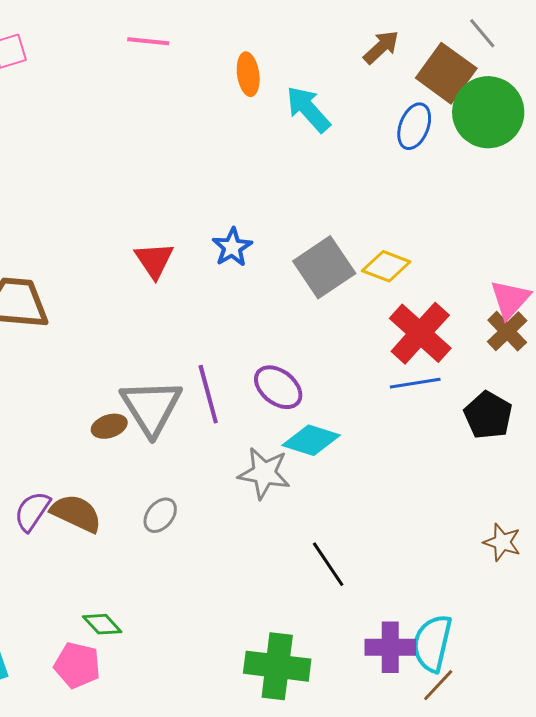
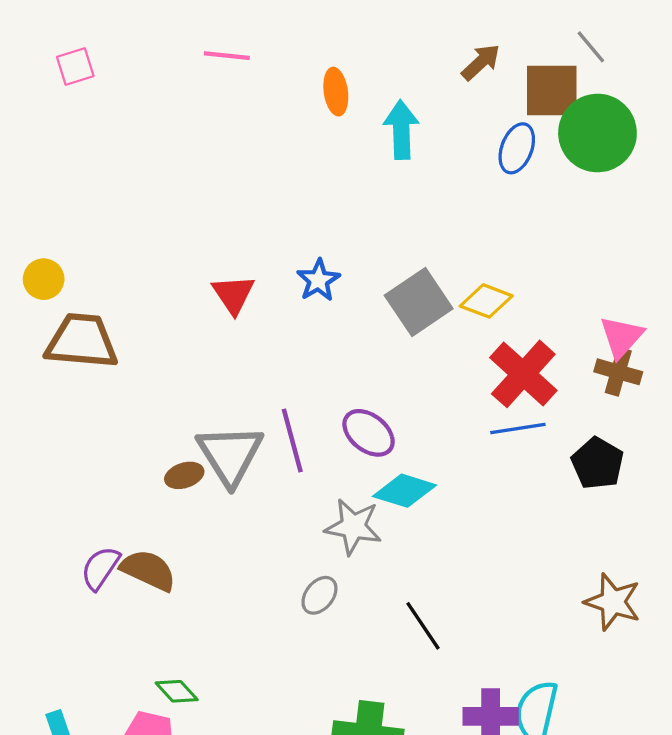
brown square: (446, 73) -> (552, 90), turned -36
cyan arrow: (308, 109) -> (401, 130), turned 40
brown cross: (507, 331) -> (618, 372), turned -30
gray ellipse: (160, 515) -> (319, 595), moved
brown star: (502, 542) -> (613, 602), size x1.4

